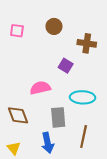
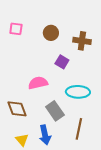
brown circle: (54, 26) -> (51, 33), moved
gray rectangle: (58, 117) -> (55, 111), turned -30
yellow triangle: (14, 148) -> (22, 140), moved

